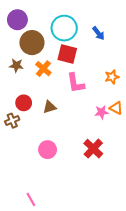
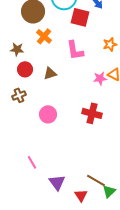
red square: (67, 54) -> (80, 17), moved
brown star: (16, 65) -> (17, 49), moved
brown cross: (12, 121) -> (19, 95), moved
red cross: (93, 149) -> (92, 113), turned -30

